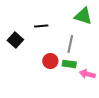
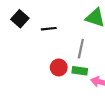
black square: (15, 40) -> (20, 19), moved

